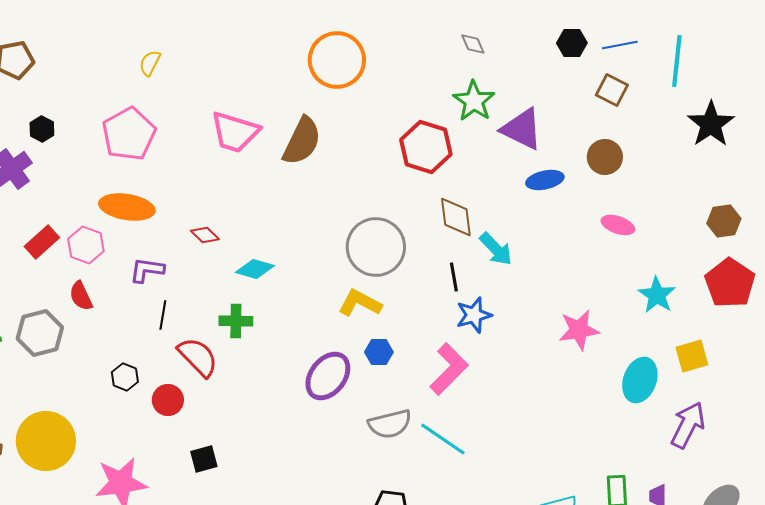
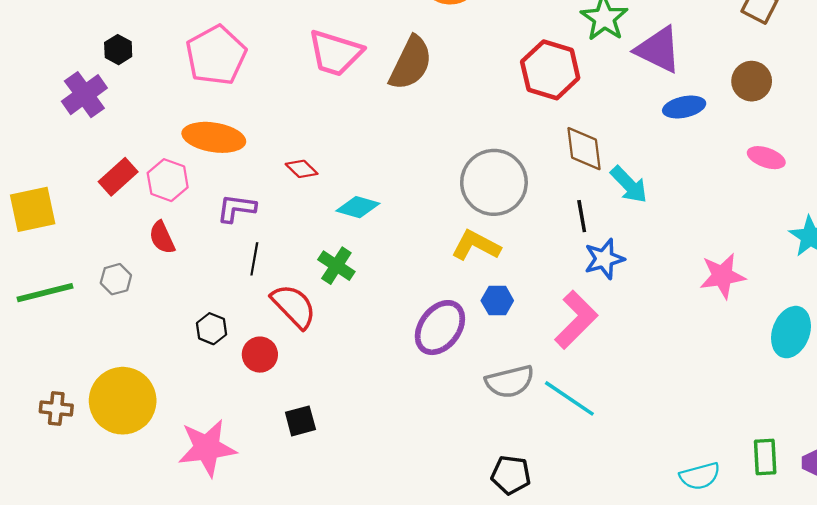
green cross: (236, 321) -> (336, 266), turned 32
gray hexagon: (40, 333) -> (116, 279), size x0.6

